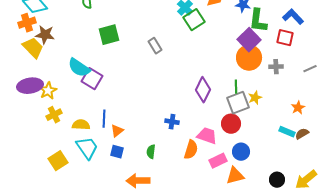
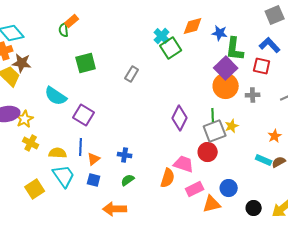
gray rectangle: (155, 46) -> (132, 74), turned 63
purple square: (92, 79) -> (84, 115), moved
yellow cross: (54, 115) -> (31, 143), turned -35
blue cross: (172, 122) -> (125, 155), moved
green semicircle: (151, 152) -> (128, 180), turned 48
blue circle: (241, 152) -> (229, 188), moved

